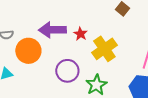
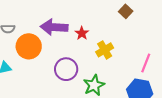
yellow cross: (104, 49) -> (105, 50), size x0.7

